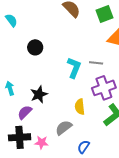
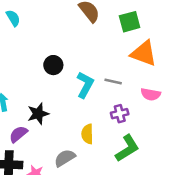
black circle: (35, 47) -> (53, 65), moved
purple cross: (104, 88) -> (120, 114), size x0.6

